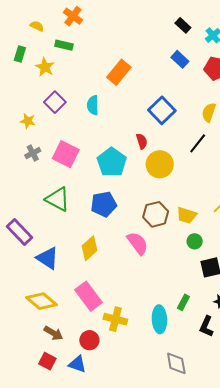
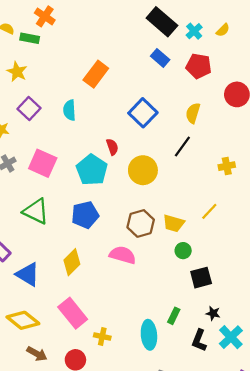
black rectangle: (183, 25) -> (162, 22), size x1.8
green rectangle: (64, 45) -> (30, 38), moved
red semicircle: (142, 141) -> (112, 147), moved
pink semicircle: (138, 243) -> (123, 255), turned -35
yellow cross: (115, 319) -> (102, 337), size x0.7

